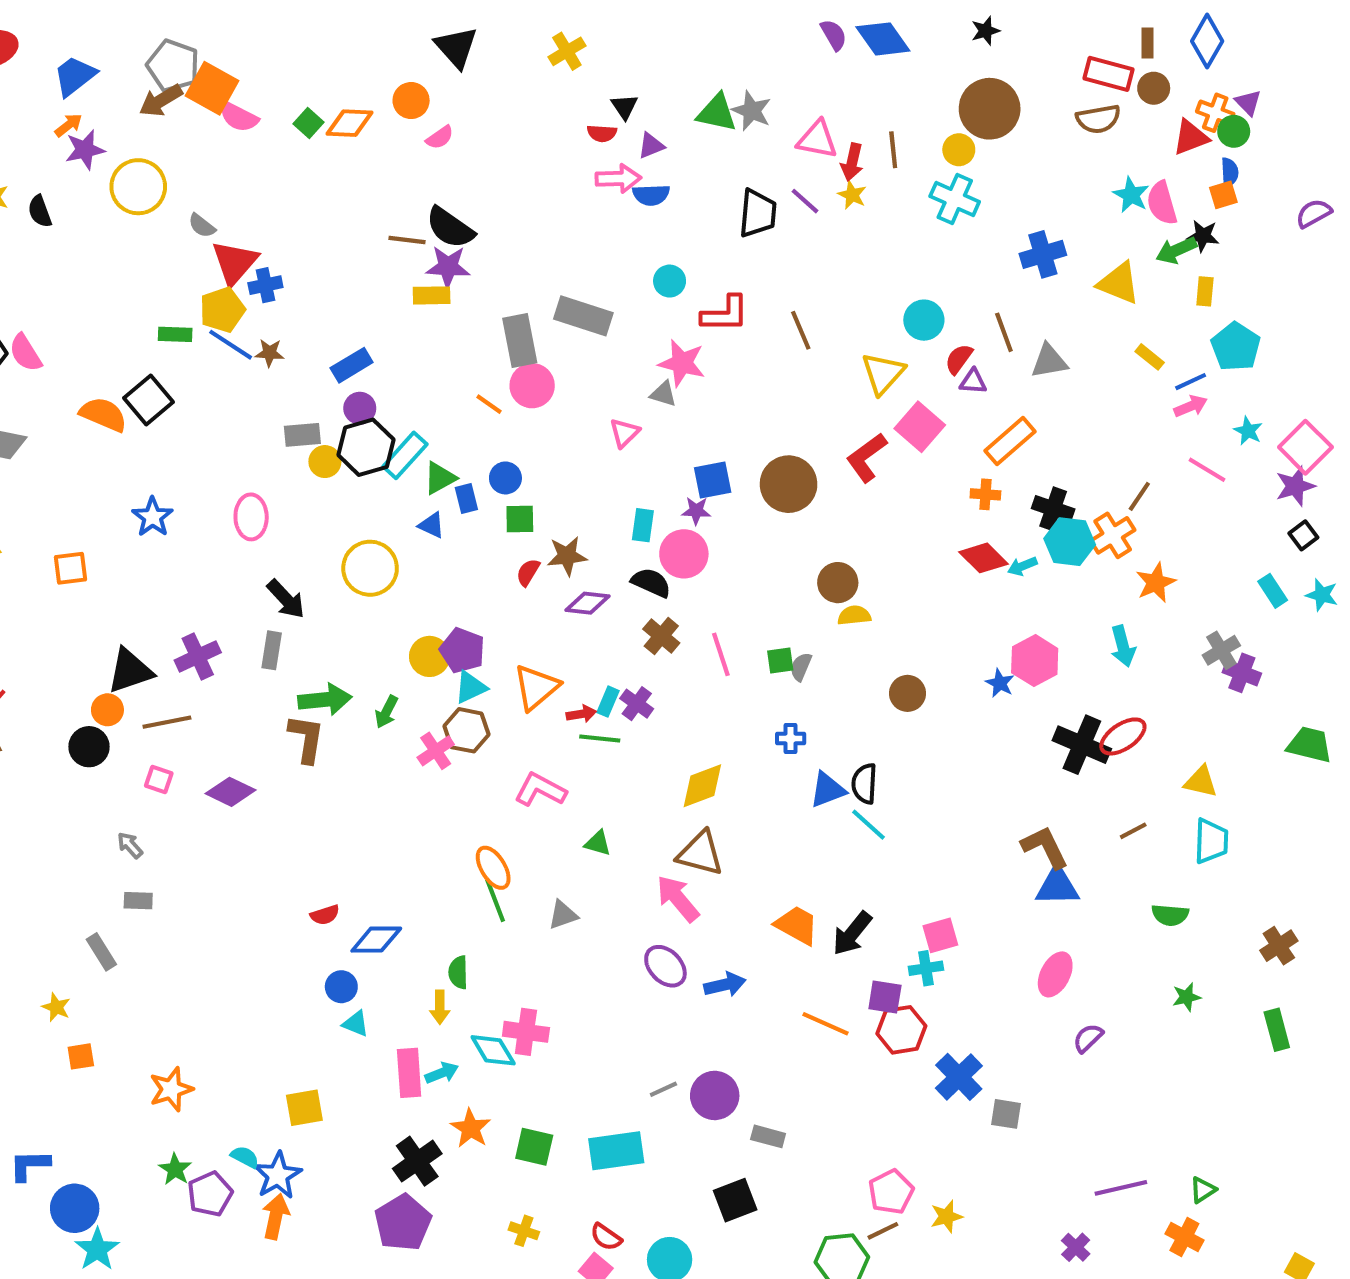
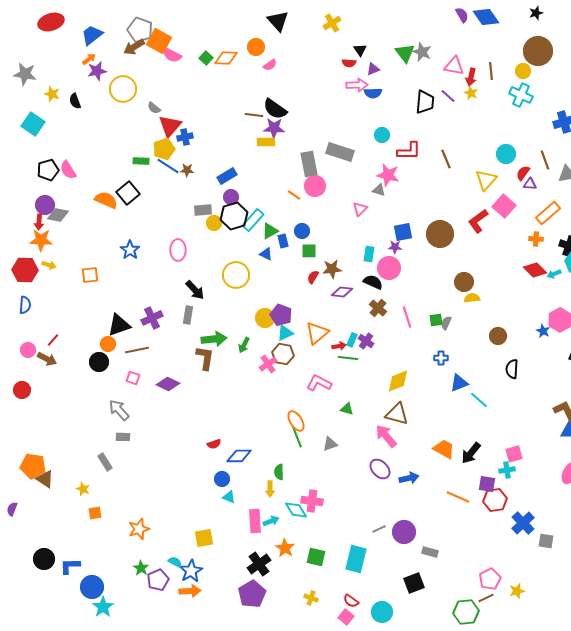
green triangle: (717, 113) -> (405, 53), turned 40
black semicircle: (864, 784) -> (512, 369), moved
gray arrow: (130, 845) -> (119, 410), size x1.6
cyan rectangle: (616, 1151) -> (356, 559), turned -68
orange arrow: (276, 1216) -> (190, 591), turned 75

